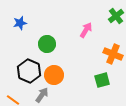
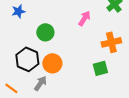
orange cross: (113, 54) -> (111, 42), turned -36

